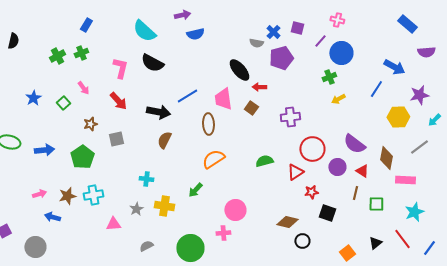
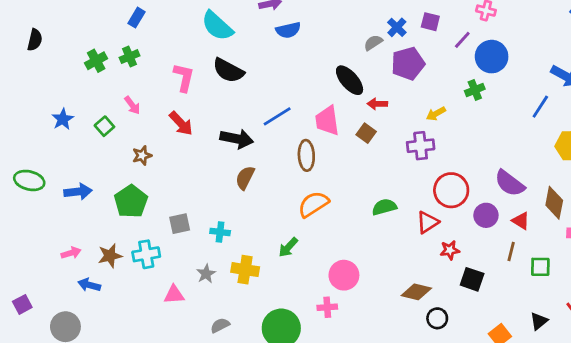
gray semicircle: (256, 43) -> (373, 43), turned 136
yellow arrow: (338, 99) -> (436, 114), moved
gray square: (116, 139) -> (180, 224), moved

